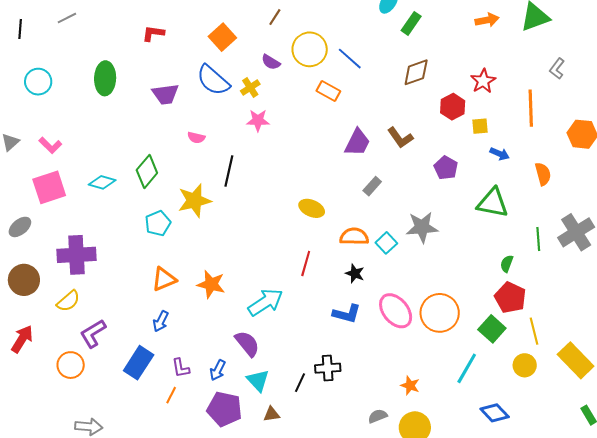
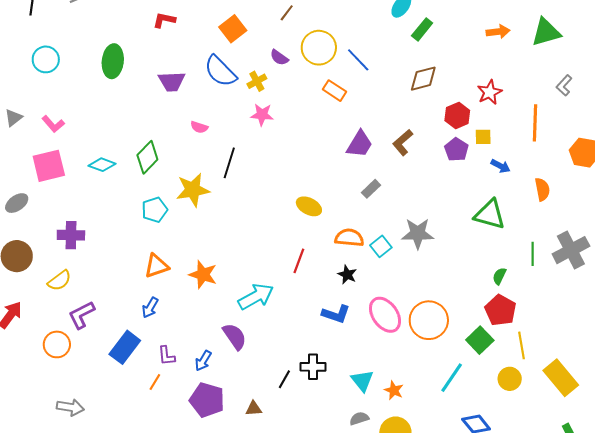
brown L-shape: (400, 138) -> (403, 142), turned 80
purple pentagon: (446, 168) -> (456, 149), moved
purple cross: (76, 255) -> (71, 235), size x0.7
cyan triangle: (258, 380) -> (362, 381), moved

